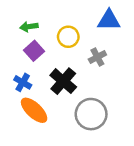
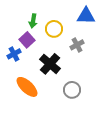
green arrow: (29, 27) -> (33, 21), moved, turned -72
blue cross: (23, 82) -> (14, 54), moved, turned 32
gray circle: (91, 114) -> (72, 90), size x0.7

